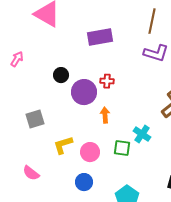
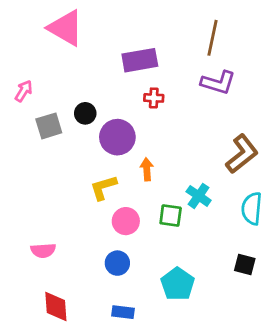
red cross: (107, 81) -> (154, 98), moved
gray square: (35, 119) -> (49, 126), moved
yellow L-shape: (63, 145) -> (103, 188), moved
pink semicircle: (31, 173) -> (43, 250), turned -42

